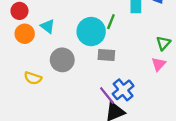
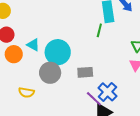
green line: (111, 22) -> (99, 30), moved
cyan circle: (91, 32) -> (58, 52), moved
gray rectangle: (106, 55) -> (85, 72), moved

